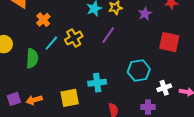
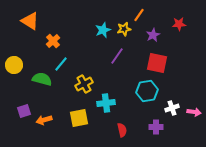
yellow cross: (74, 38) -> (84, 84), moved
red square: (169, 42) -> (157, 63), moved
green semicircle: (32, 58) -> (42, 79), turned -78
purple square: (14, 99) -> (24, 111), moved

